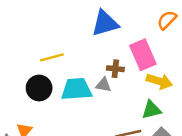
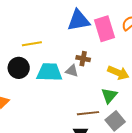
pink rectangle: (143, 55) -> (104, 29), moved
green triangle: (151, 110) -> (109, 96), turned -42

